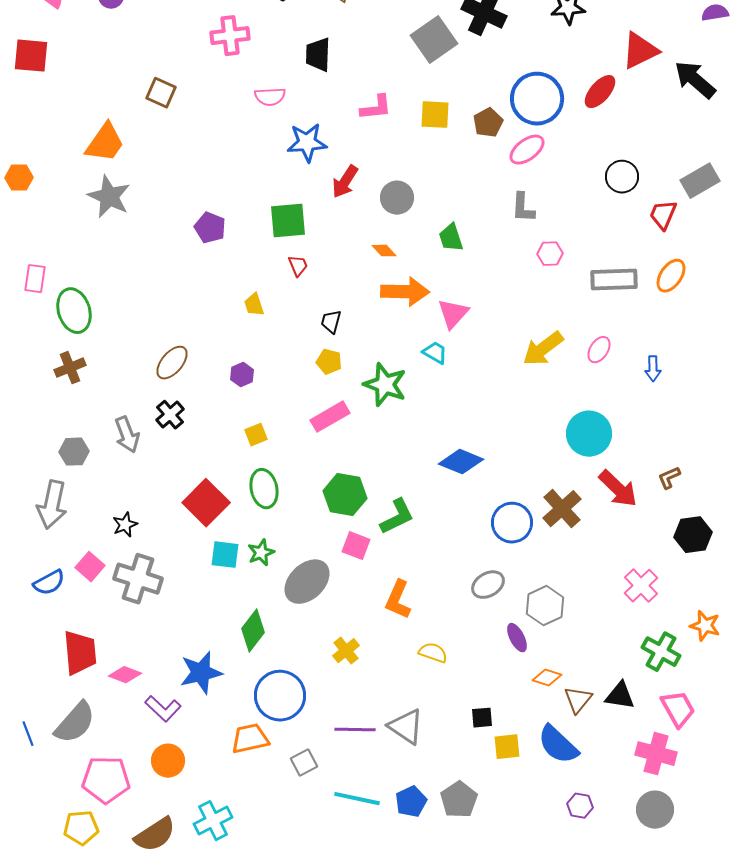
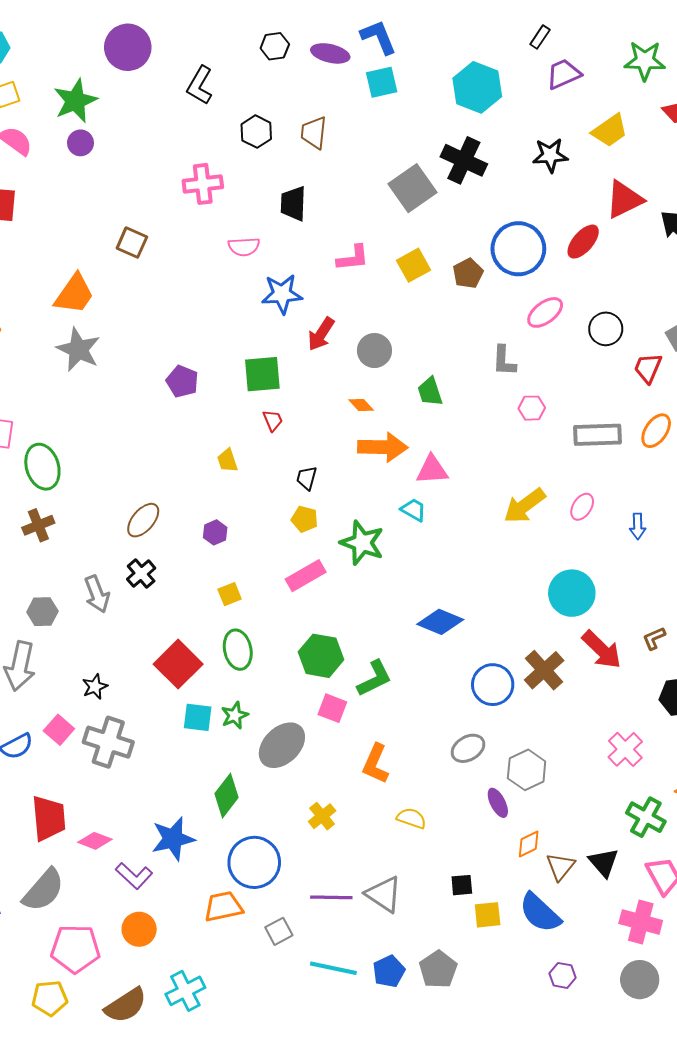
yellow square: (435, 115) -> (414, 265), turned -32
pink ellipse: (527, 150) -> (545, 312), moved
pink triangle: (453, 314) -> (432, 470), turned 44
orange diamond: (547, 678) -> (529, 844), turned -44
black triangle: (620, 696) -> (604, 862), turned 40

